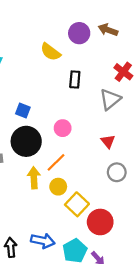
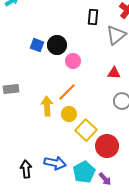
black rectangle: (75, 80) -> (93, 17), moved
black circle: (26, 141) -> (57, 45), moved, size x0.7
red triangle: (108, 141) -> (114, 73), turned -48

